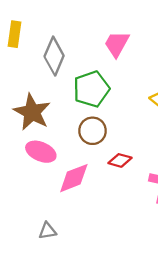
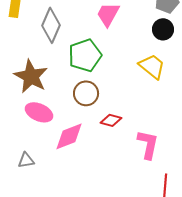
gray triangle: (47, 231) -> (26, 160), moved

